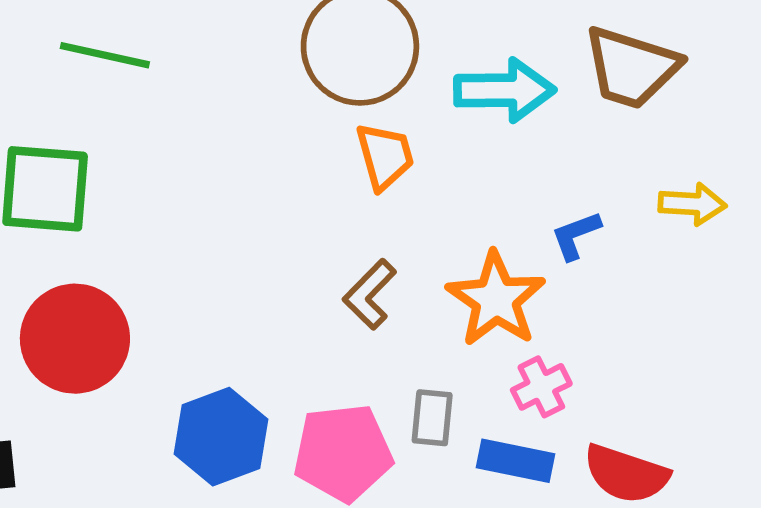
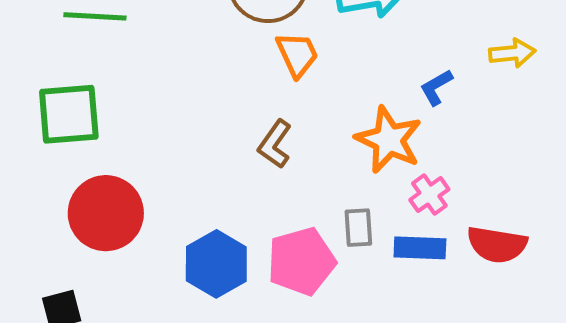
brown L-shape: (370, 294) -> (275, 144), moved

